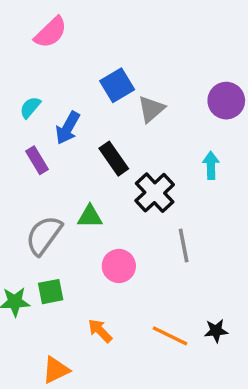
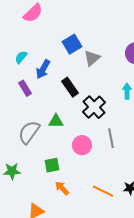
pink circle: (119, 266) -> (82, 145), moved
green square: (51, 292) -> (52, 165), moved

